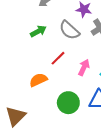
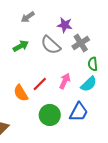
red line: (58, 58) -> (40, 84), moved
orange semicircle: (38, 80) -> (21, 93), turned -96

